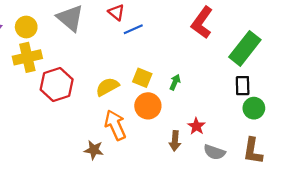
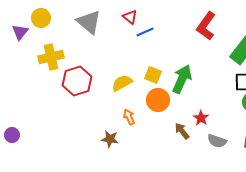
yellow circle: (26, 27) -> (41, 18), moved
green arrow: (175, 82) -> (182, 79), size x2.0
orange arrow: (115, 125) -> (129, 117), size x0.6
brown arrow: (175, 141) -> (182, 131), turned 138

